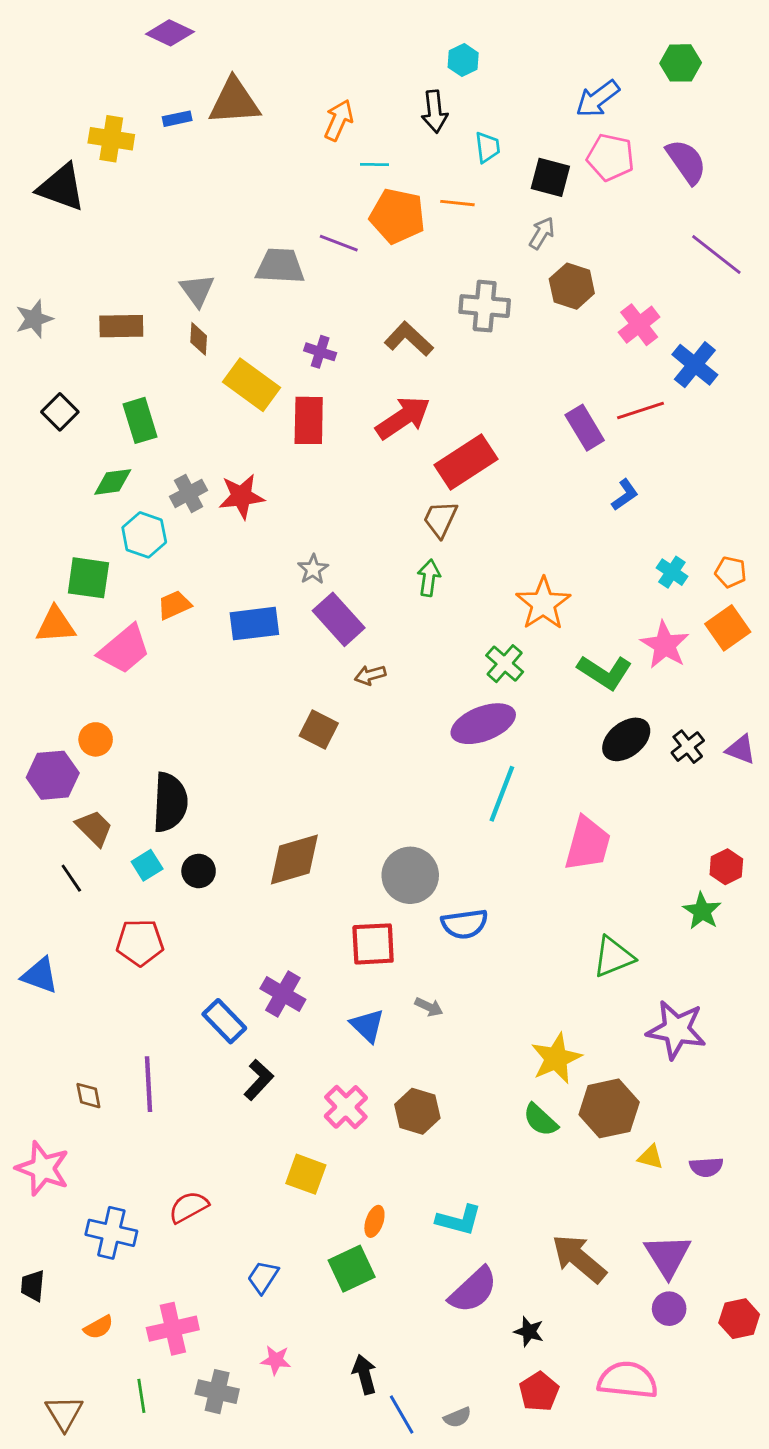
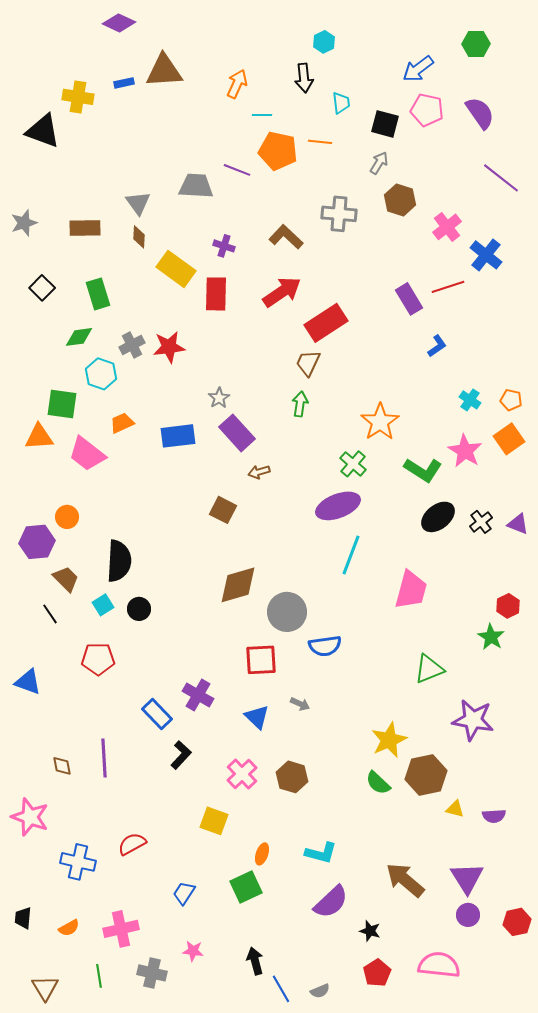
pink trapezoid: (124, 649) -> (87, 454), turned 78
brown diamond: (294, 860) -> (238, 585), moved
black trapezoid: (33, 1286) -> (23, 918), moved

